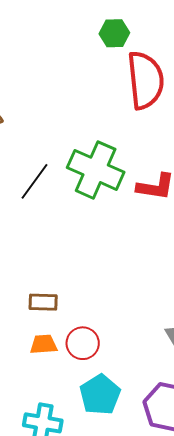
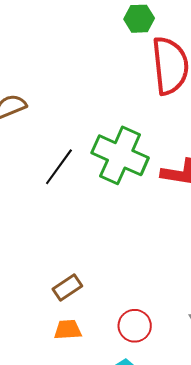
brown rectangle: (43, 302) -> (67, 287), turned -36
red circle: (83, 343) -> (135, 326), moved

